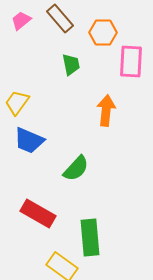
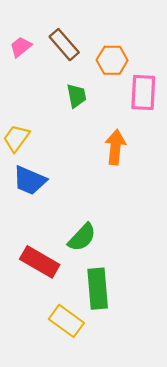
green semicircle: (76, 168) -> (82, 237), moved

